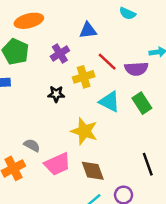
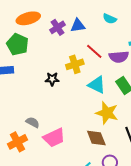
cyan semicircle: (127, 13) -> (110, 19), moved
purple cross: (60, 53) -> (57, 27), moved
yellow star: (84, 131) -> (107, 113), moved
brown diamond: (93, 171) -> (96, 138), moved

